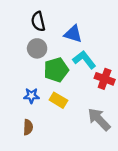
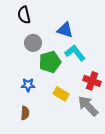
black semicircle: (38, 21) -> (24, 15), moved
red cross: (105, 79) -> (92, 81), moved
yellow rectangle: (58, 100) -> (61, 94), moved

